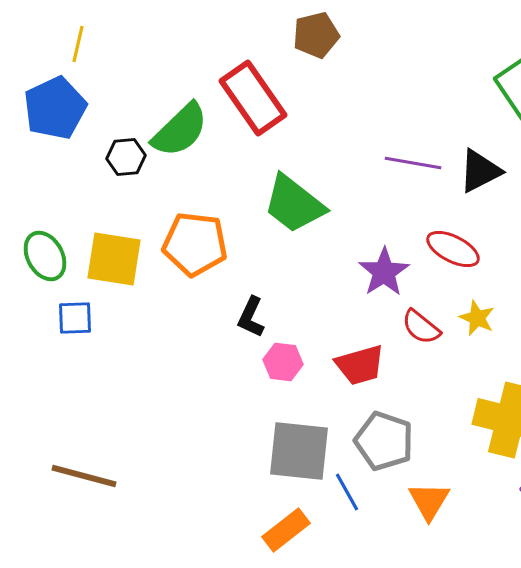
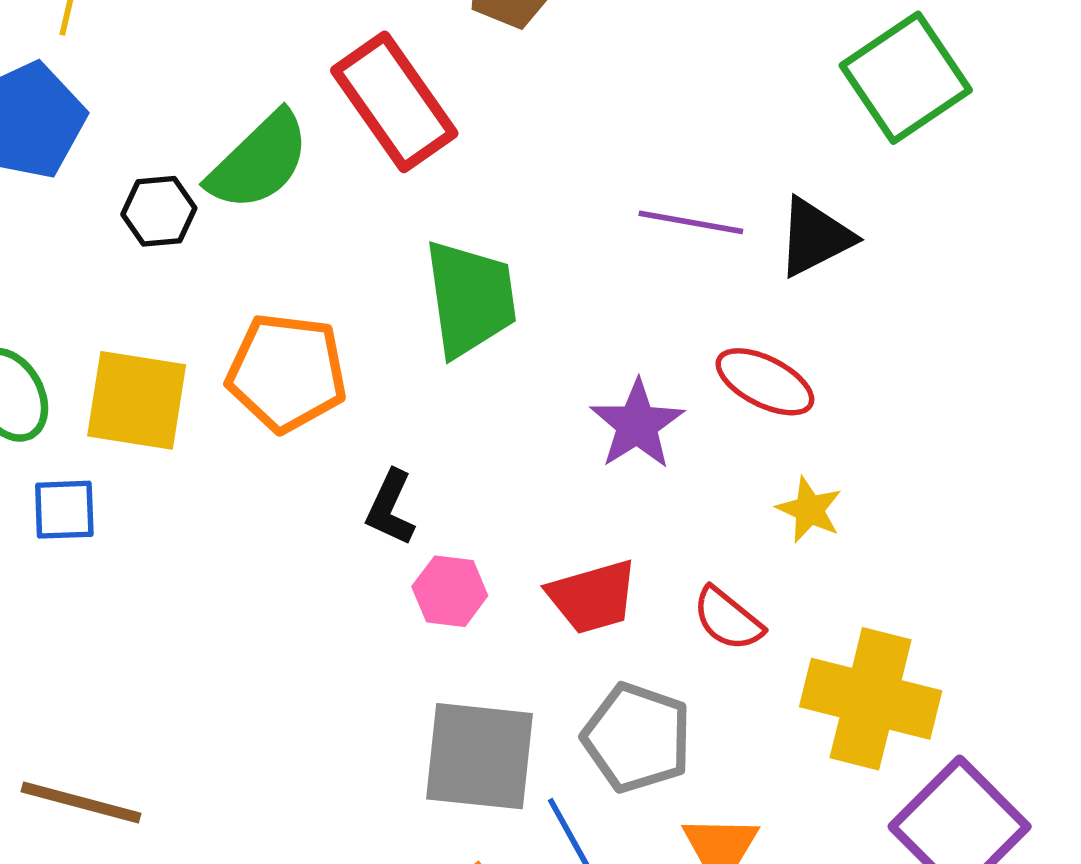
green trapezoid: (294, 204) -> (470, 298), turned -136
red semicircle: (421, 327) -> (728, 619), moved

